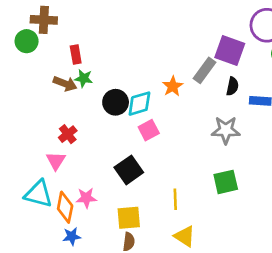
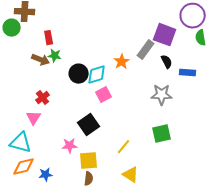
black semicircle: (232, 86) -> (167, 62), turned -40
pink star: (86, 198) -> (70, 146), moved
yellow line: (175, 199) -> (124, 147), turned 42
orange diamond: (65, 207) -> (24, 167), moved, turned 65

